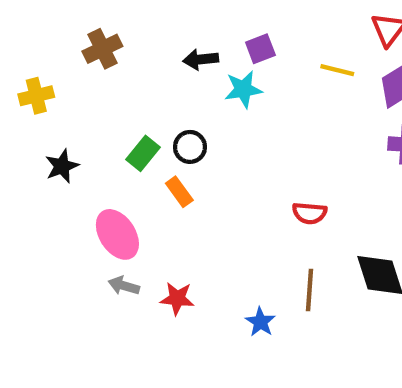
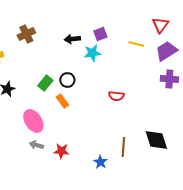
red semicircle: (309, 213) -> (116, 96), moved

